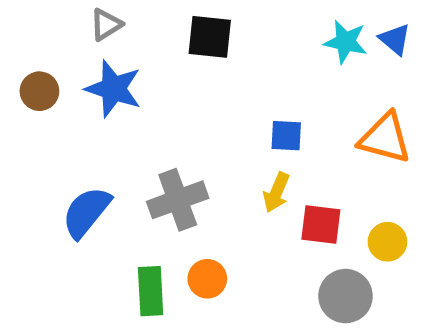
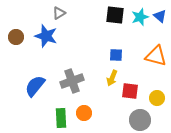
gray triangle: (106, 25) -> (59, 13), moved
black square: (210, 37) -> (115, 15), moved
cyan star: (346, 42) -> (140, 17), turned -30

